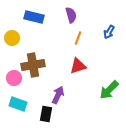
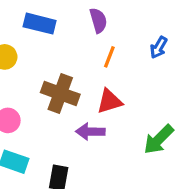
brown cross: (33, 65) -> (60, 93), moved, turned 30
purple arrow: (58, 95) -> (90, 132), moved, turned -114

